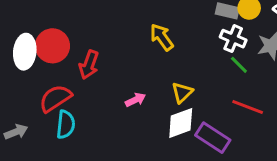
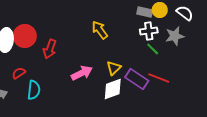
white cross: (233, 39) -> (149, 31), turned -30
red semicircle: (55, 98) -> (19, 73), moved, size x0.6
pink arrow: (135, 100) -> (82, 73), size x1.5
purple rectangle: (213, 138) -> (137, 79), moved

